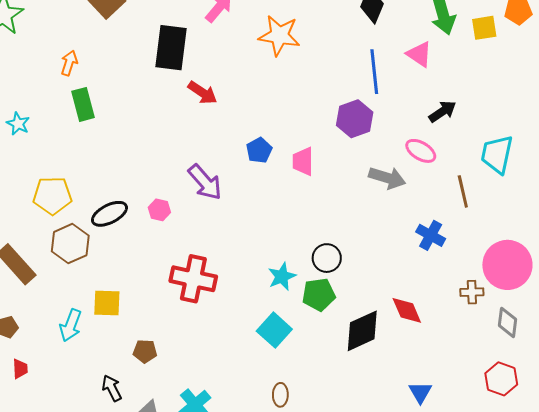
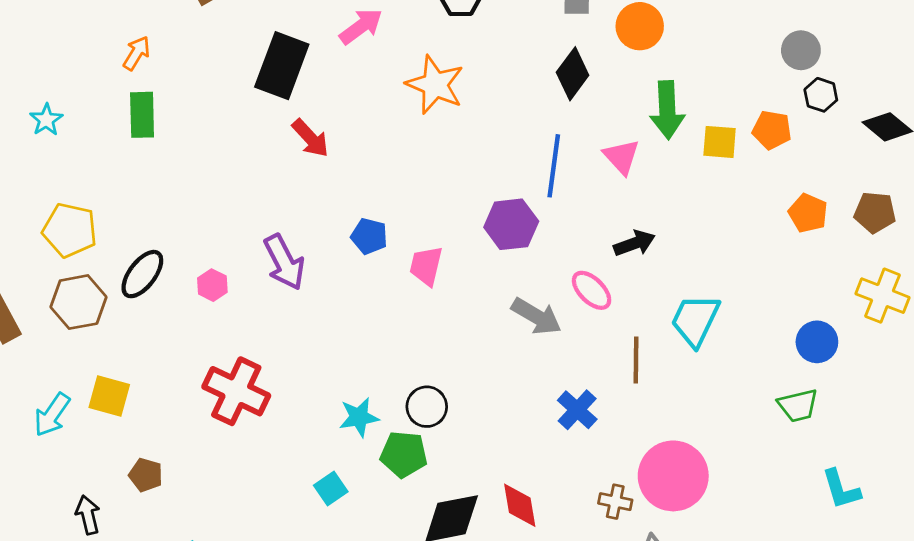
blue pentagon: (259, 150) -> (369, 236), turned 30
black ellipse: (109, 214) -> (142, 274), turned -39
cyan square: (274, 330) -> (331, 488), size x0.7

